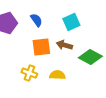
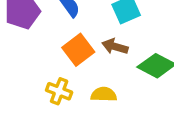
orange square: (41, 47) -> (78, 50), turned -30

